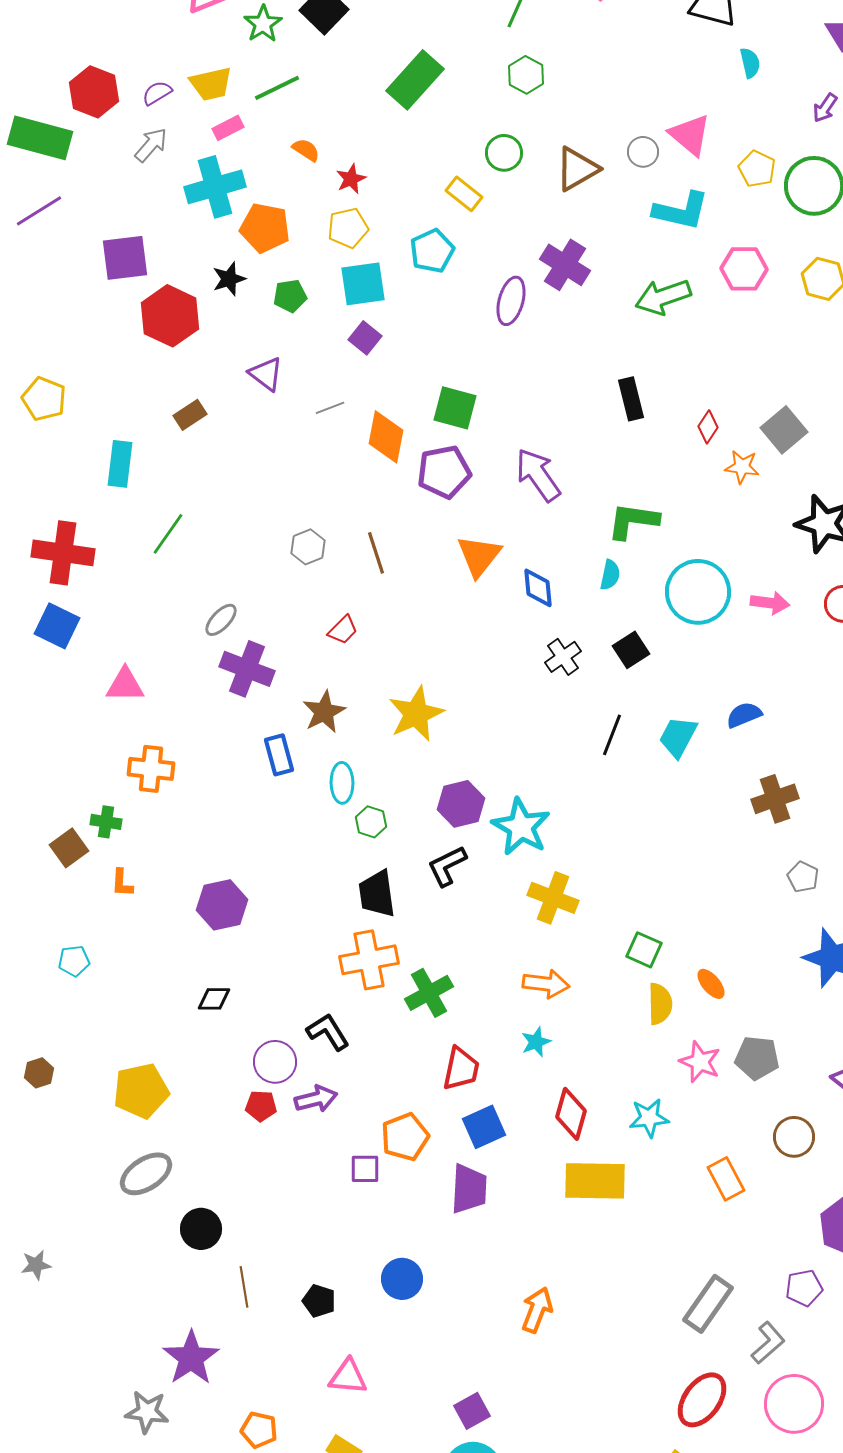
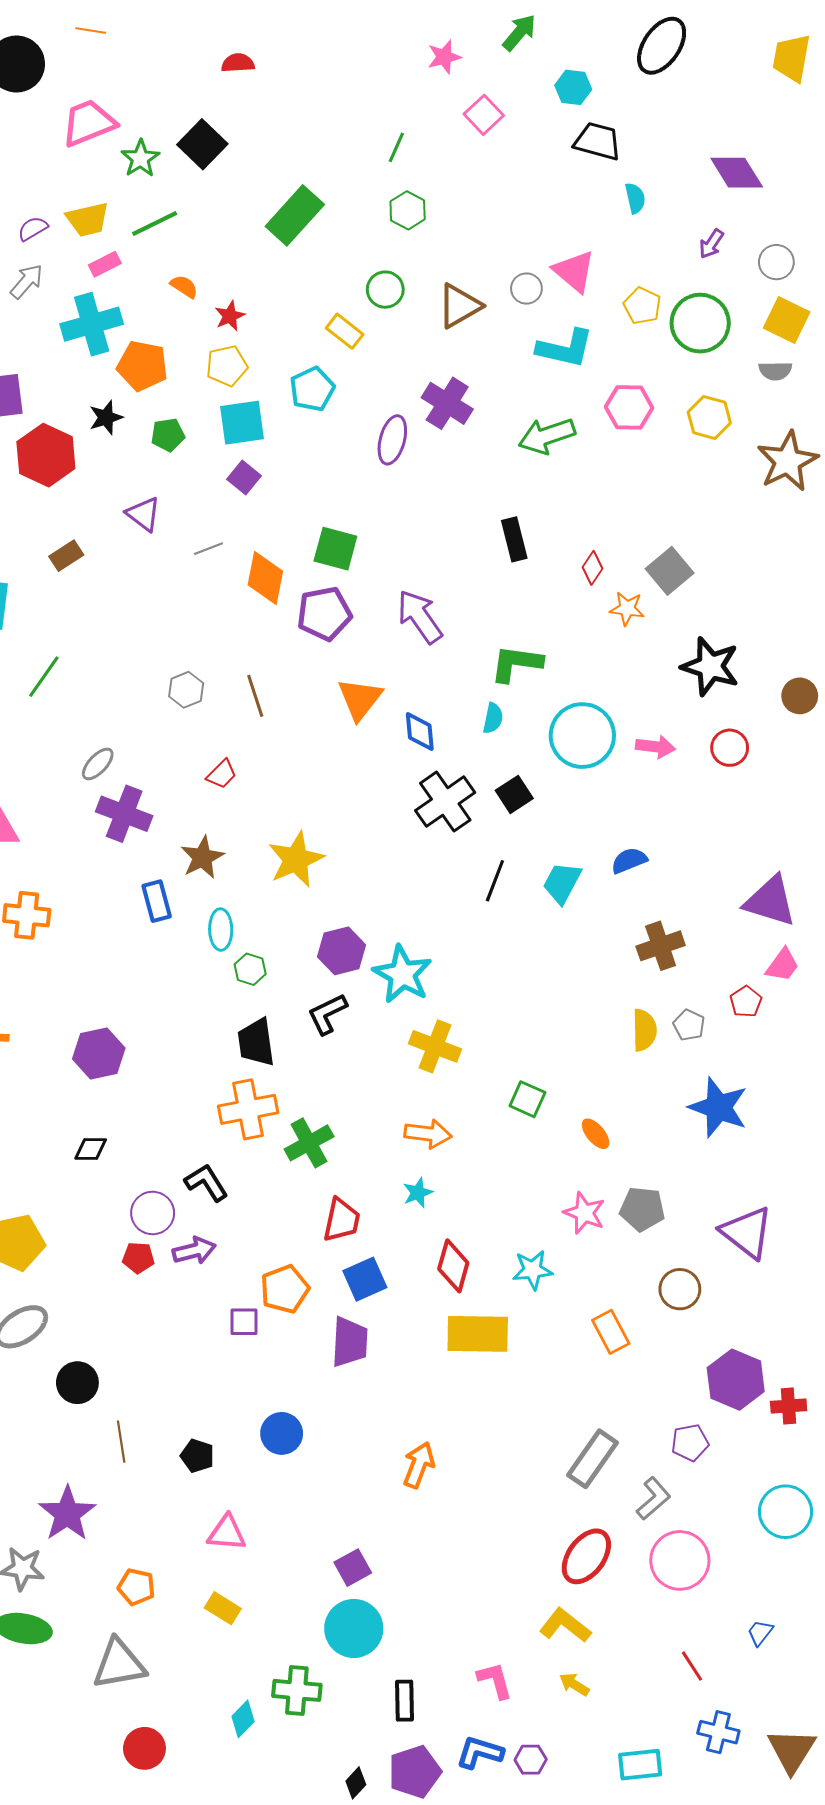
black cross: (563, 657) -> (445, 802), size x1.6
yellow semicircle: (660, 1004) -> (644, 1030), moved

